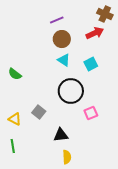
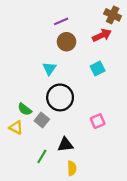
cyan triangle: (64, 60) -> (49, 69), moved, turned 32
green semicircle: (15, 74) -> (25, 109), moved
black circle: (71, 91) -> (60, 97), moved
green line: (13, 146) -> (42, 156), moved, turned 40

